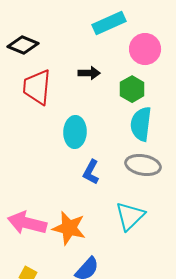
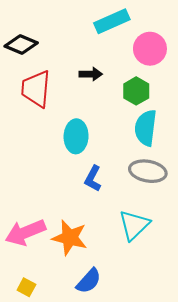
pink arrow: (27, 223) -> (25, 232), turned -36

